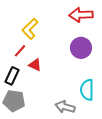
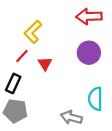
red triangle: (35, 65) -> (45, 64), moved, turned 32

